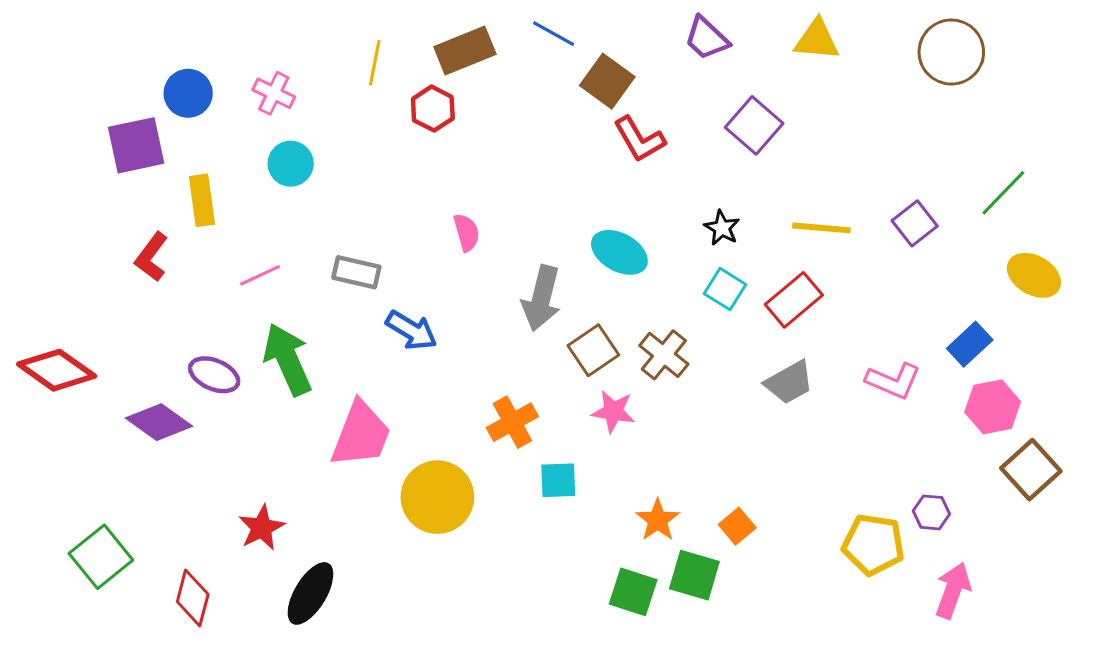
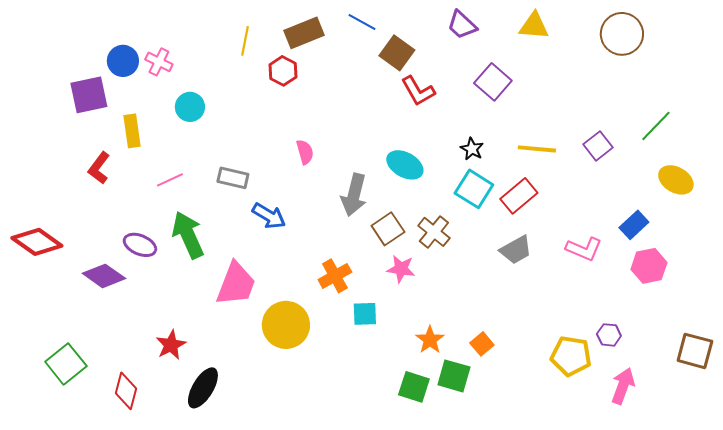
pink cross: (274, 93) -> (159, 62), moved
cyan square: (725, 289) -> (474, 189), size x1.4
brown square: (1031, 470) -> (695, 351), moved, turned -33

